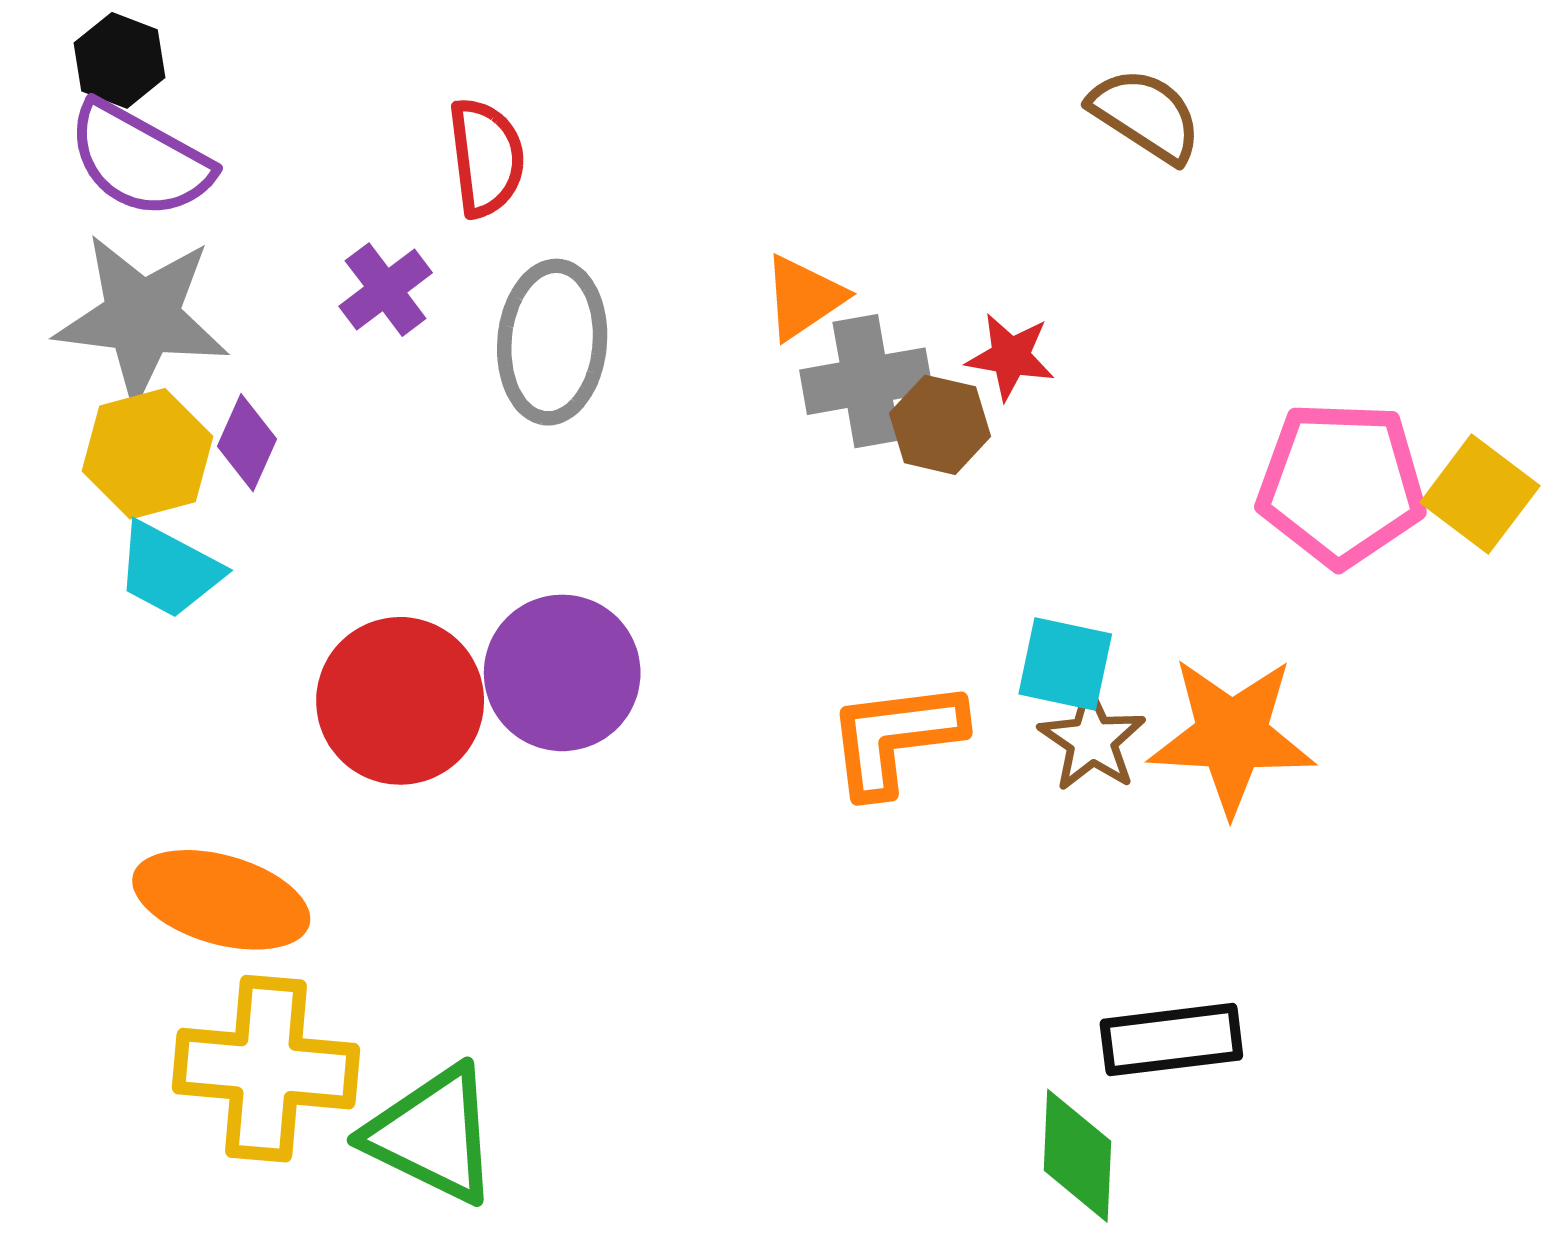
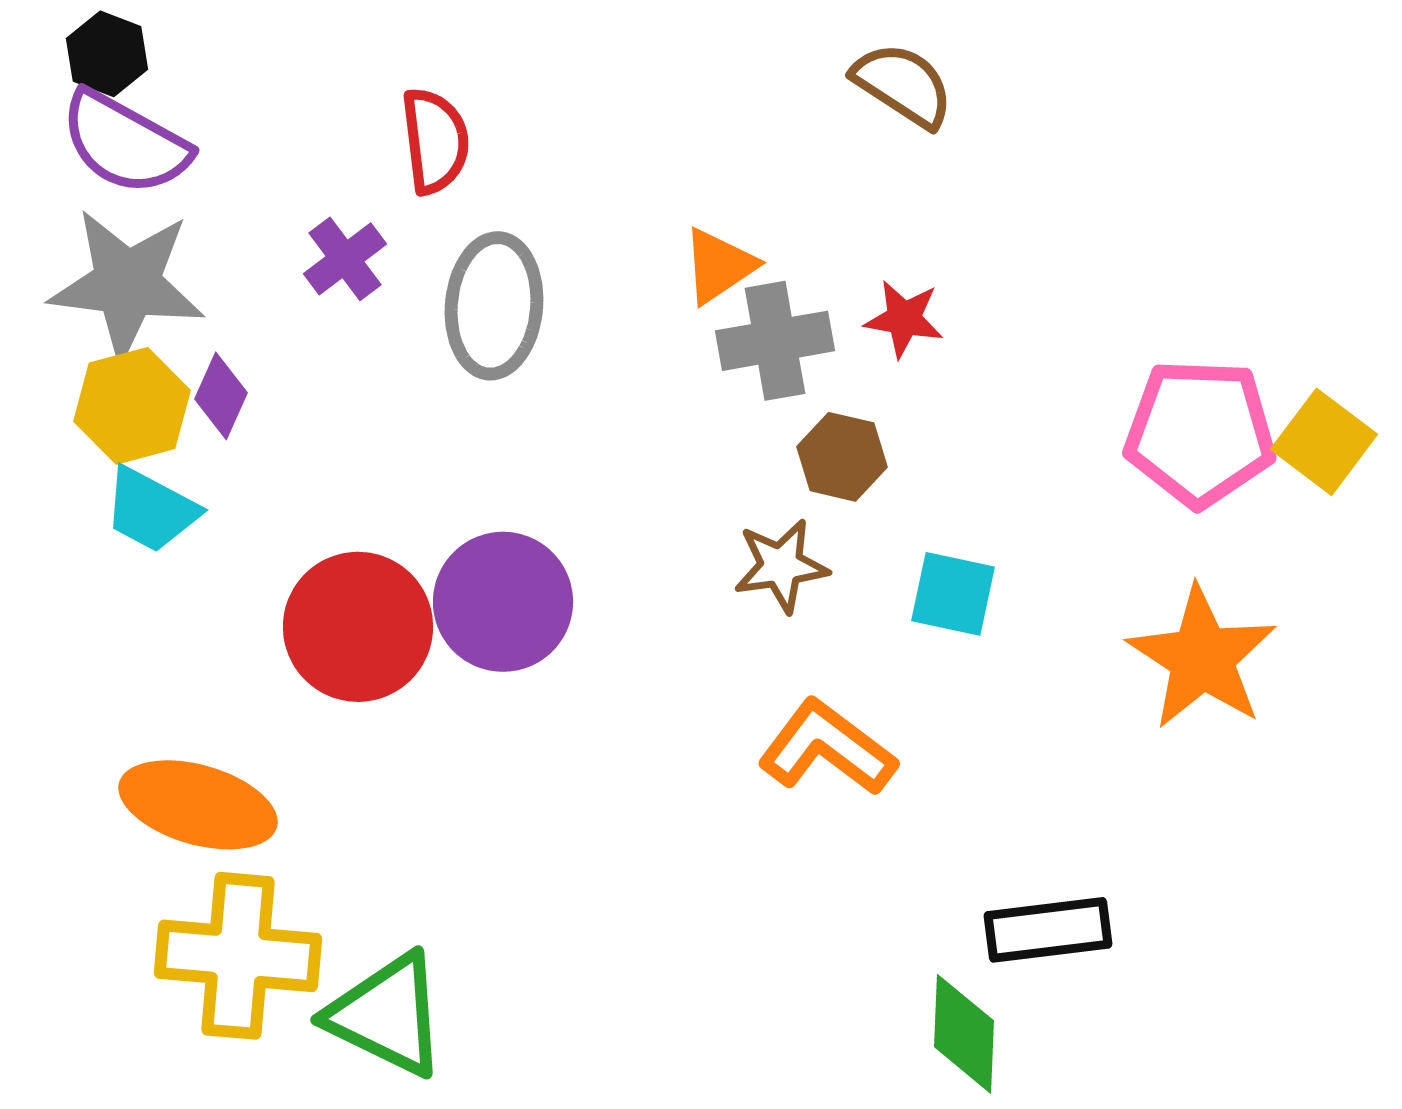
brown semicircle: (1146, 115) -> (903, 85), moved
brown hexagon: (940, 425) -> (842, 457), moved
orange star: (1232, 736) -> (1202, 658), moved, turned 30
orange L-shape: (895, 738) -> (827, 748), moved, turned 44
brown star: (1092, 740) -> (781, 566), moved, turned 30

